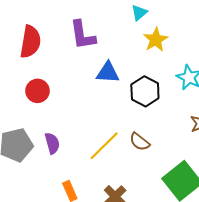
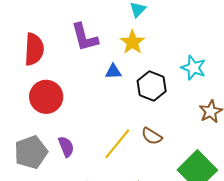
yellow star: (156, 40) -> (132, 42), moved
blue triangle: (108, 73) -> (113, 71), size x0.7
red circle: (37, 91) -> (46, 97), size x1.4

